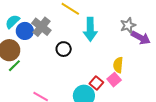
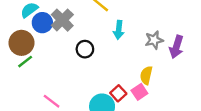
gray star: (128, 25) -> (154, 40), moved
cyan arrow: (90, 29) -> (119, 30), size x0.7
purple arrow: (141, 38) -> (176, 47), turned 72

